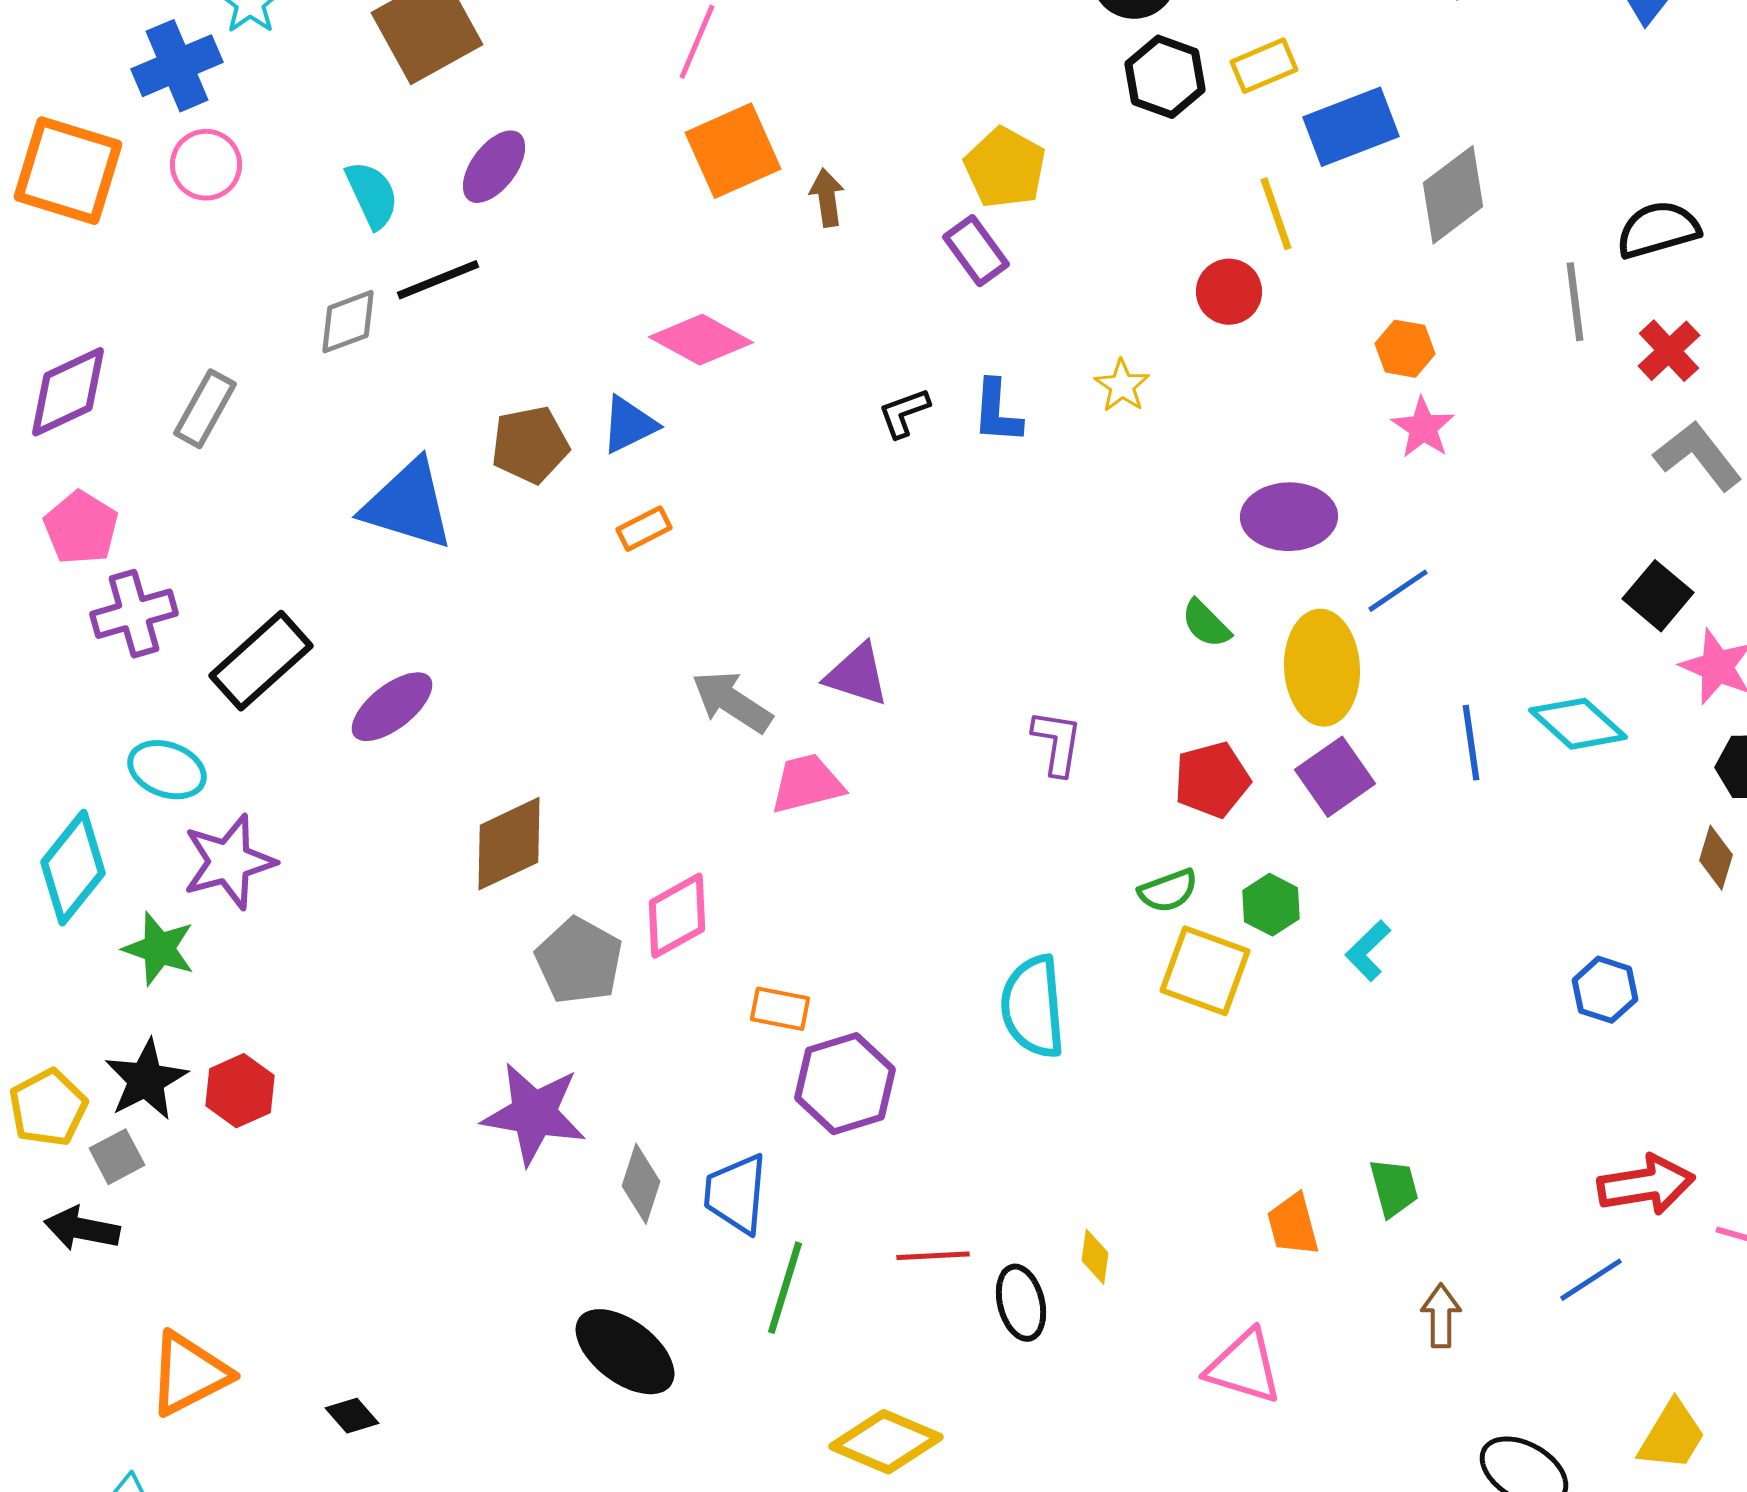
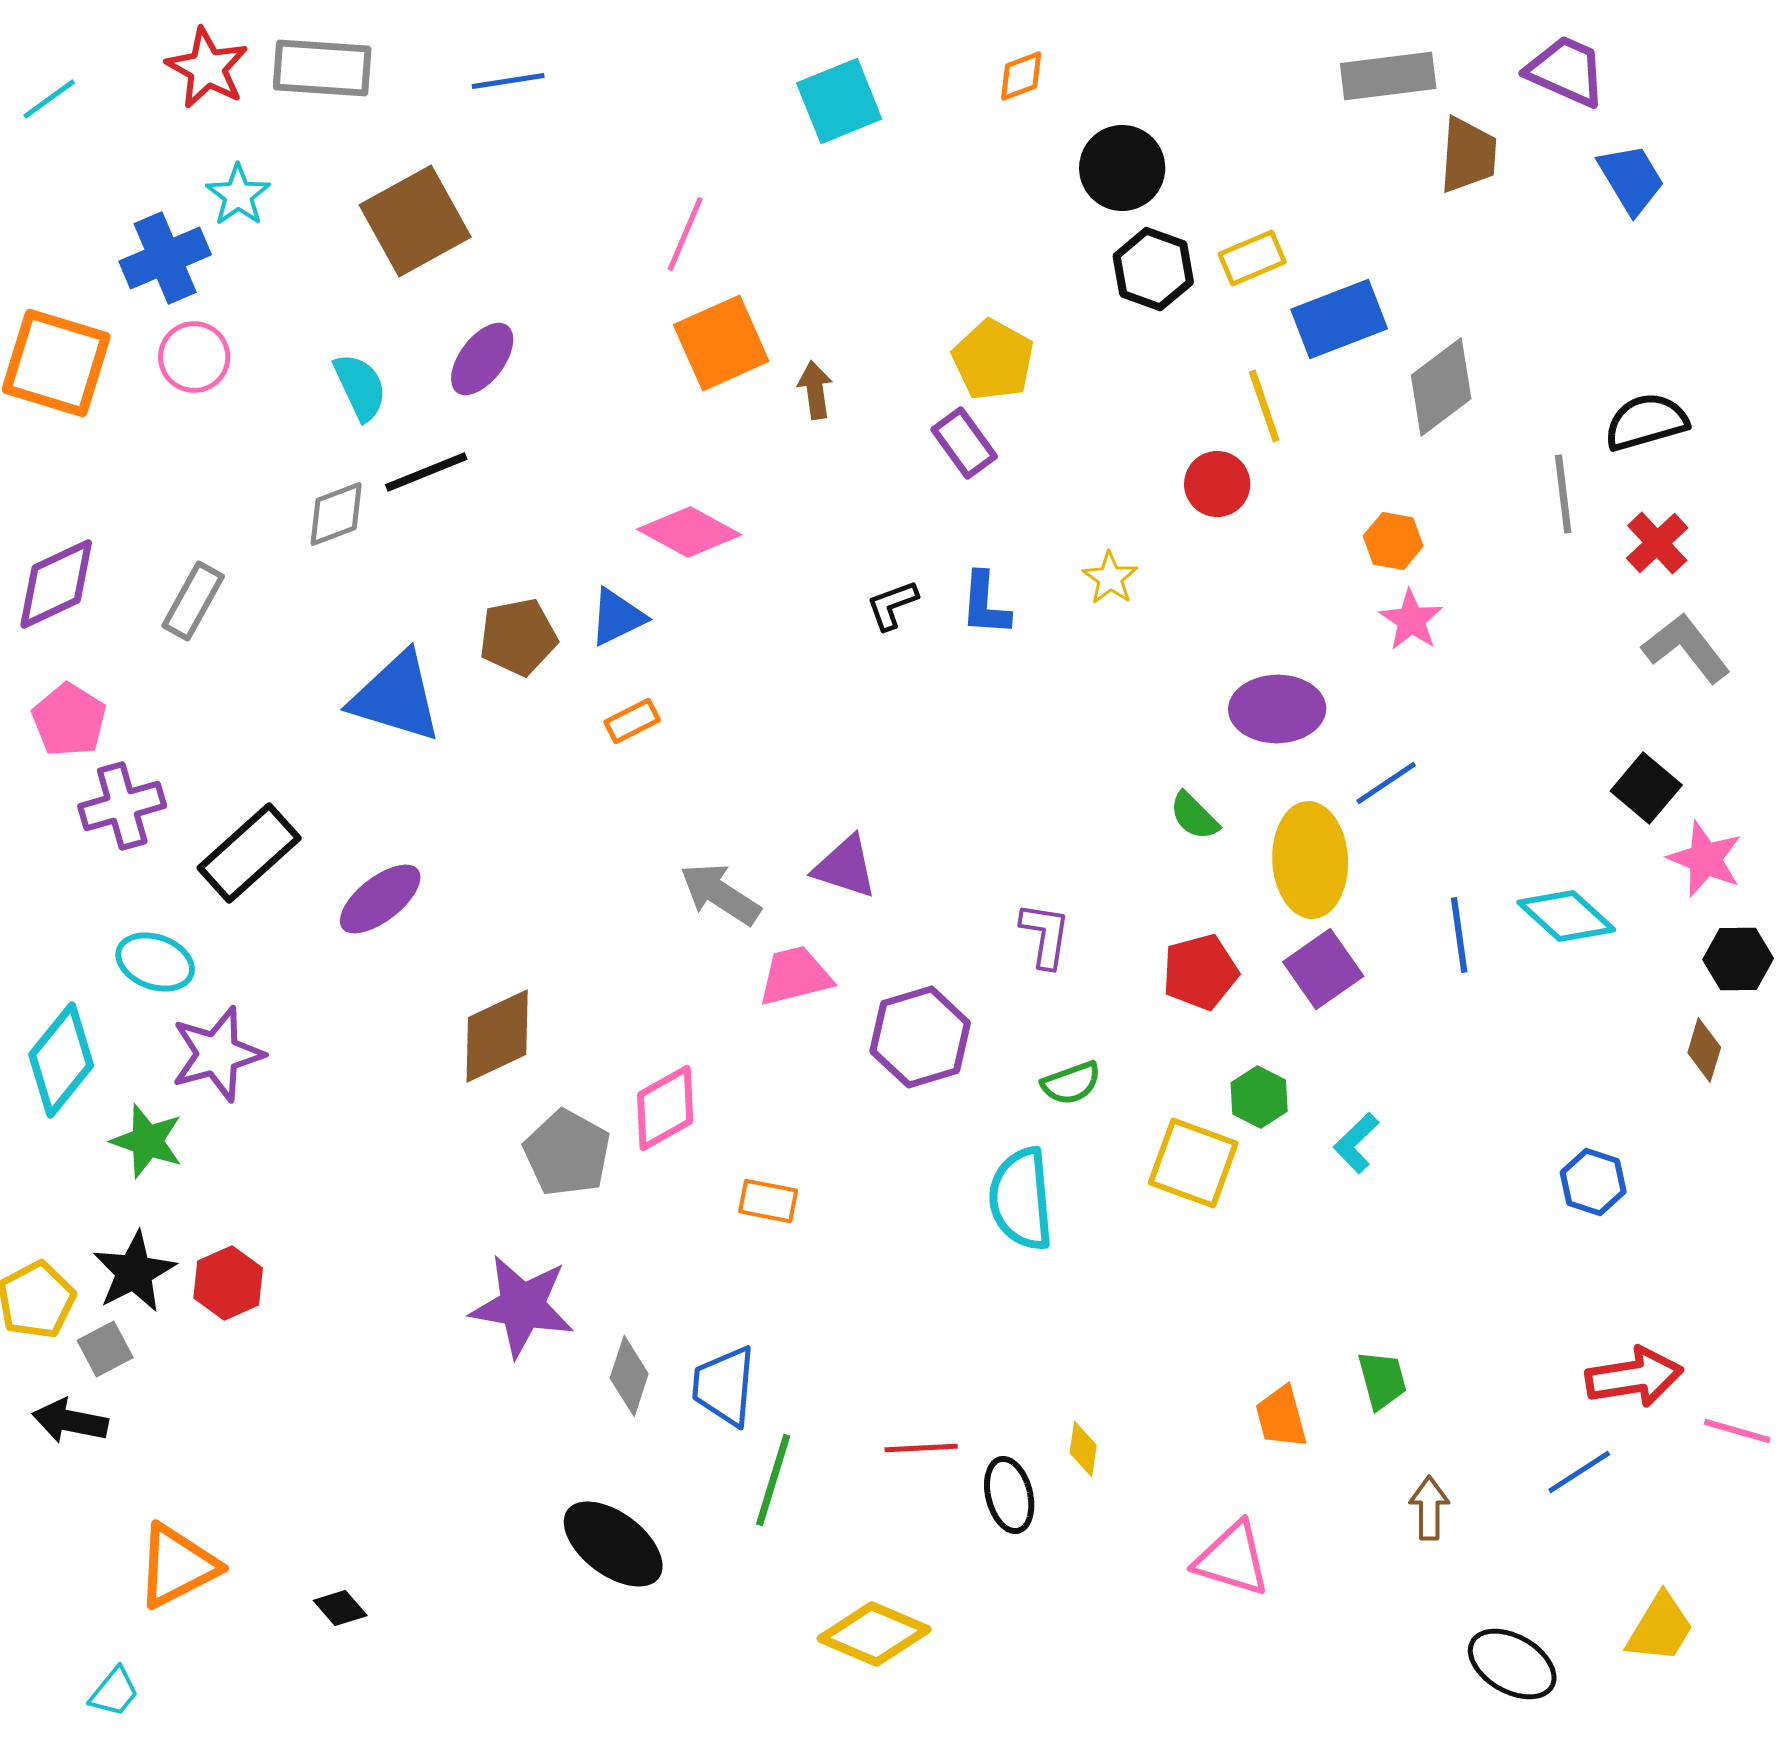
green semicircle: (1168, 891) -> (1071, 1083), moved
purple hexagon: (845, 1084) -> (920, 1037), moved

